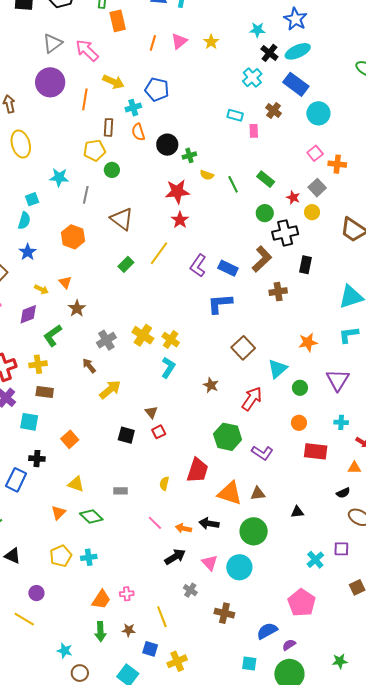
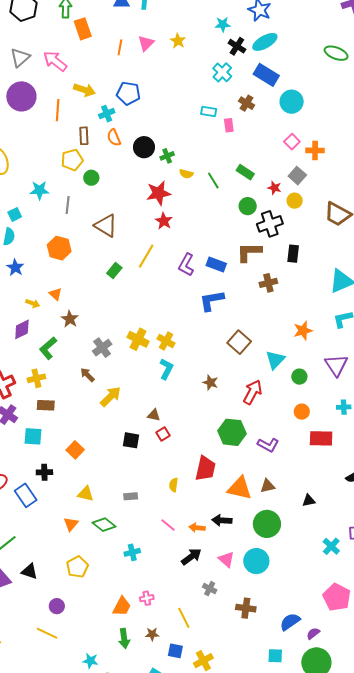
brown L-shape: (262, 259) -> (249, 252), turned -132
brown triangle: (151, 412) -> (154, 415), turned -32
blue rectangle: (16, 480) -> (26, 495), turned -55
cyan cross: (89, 557) -> (132, 552), moved
pink pentagon: (302, 603) -> (337, 597), moved

